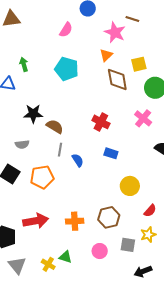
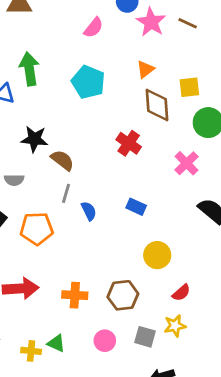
pink star: (115, 32) -> (151, 22), moved
green arrow: (24, 64) -> (29, 69), size x1.6
red cross: (101, 122) -> (129, 143), moved
yellow cross: (48, 264) -> (31, 351), turned -32

